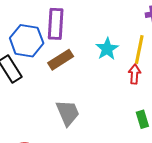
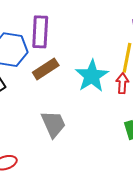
cyan star: (107, 49) -> (92, 76), moved, size x1.4

